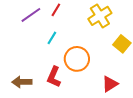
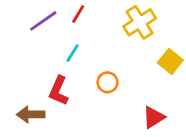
orange circle: (77, 59) -> (107, 82), size x0.6
red L-shape: (54, 77) -> (59, 91), moved

